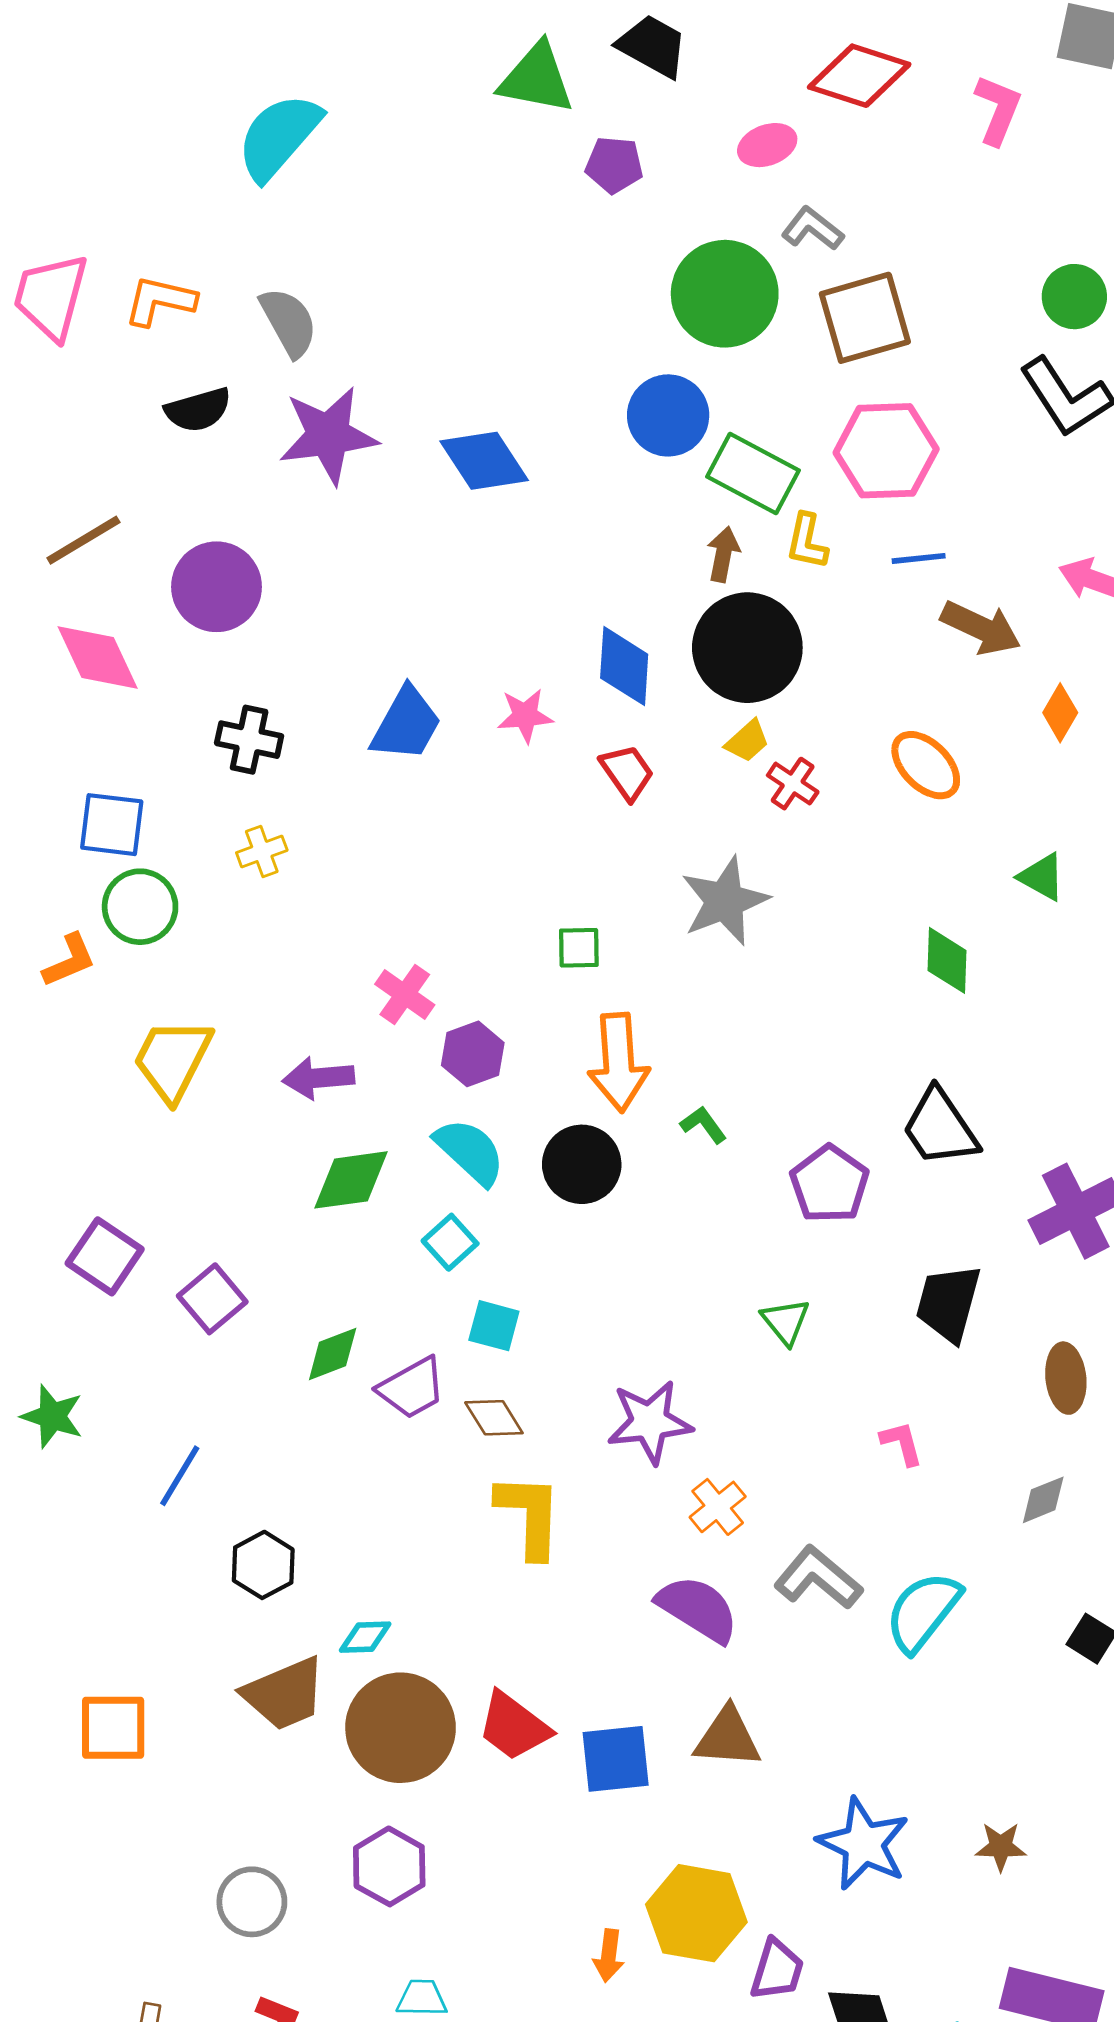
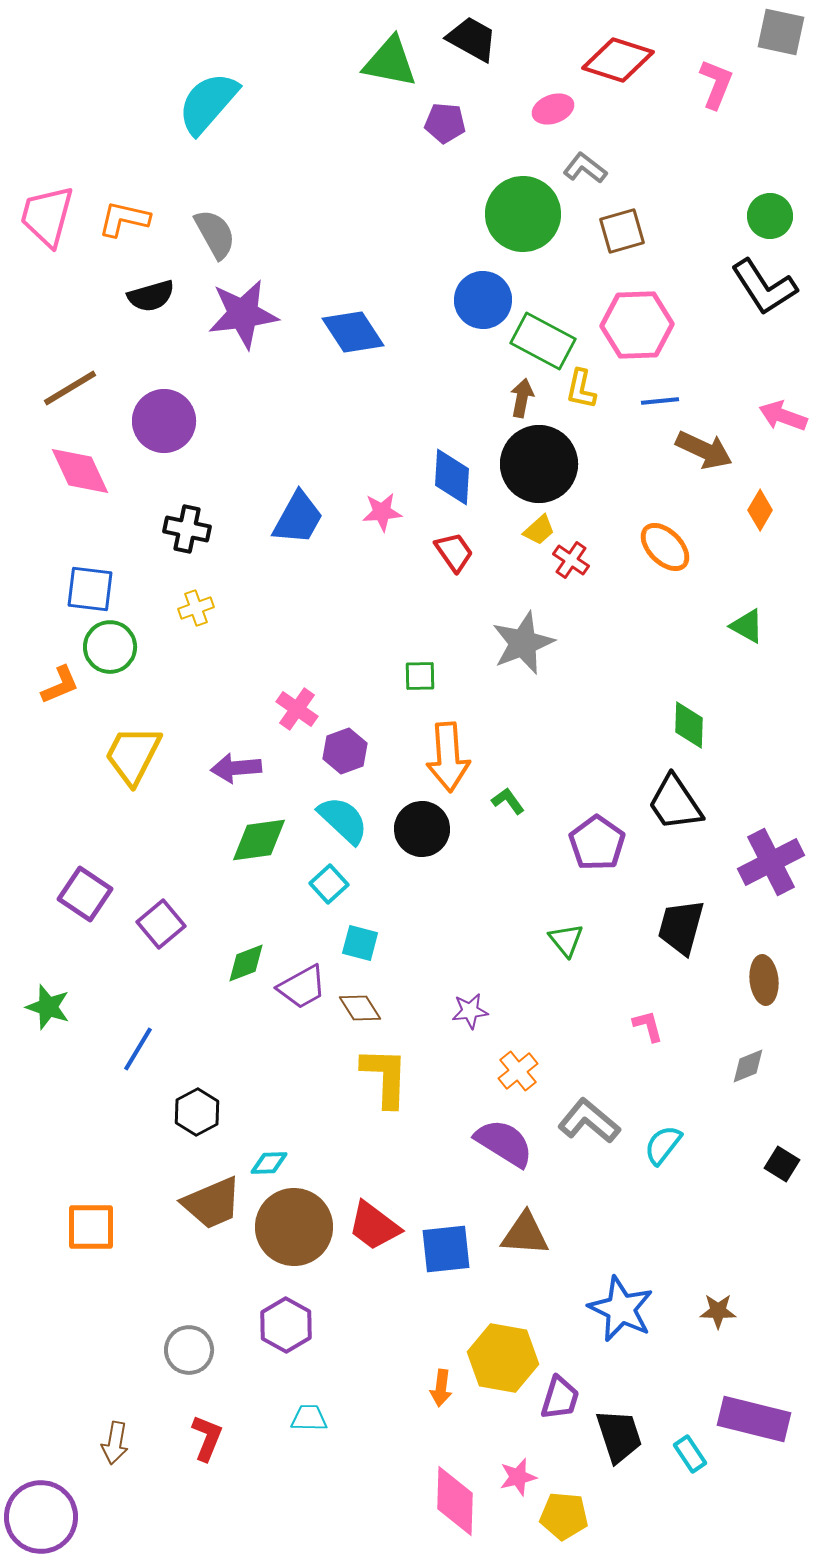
brown square: (865, 318) -> (622, 231), size x0.7
green diamond: (947, 960) -> (689, 725), moved
purple star: (650, 1422) -> (470, 1011), size x0.6
cyan semicircle: (923, 1612) -> (663, 1145), size x0.7

